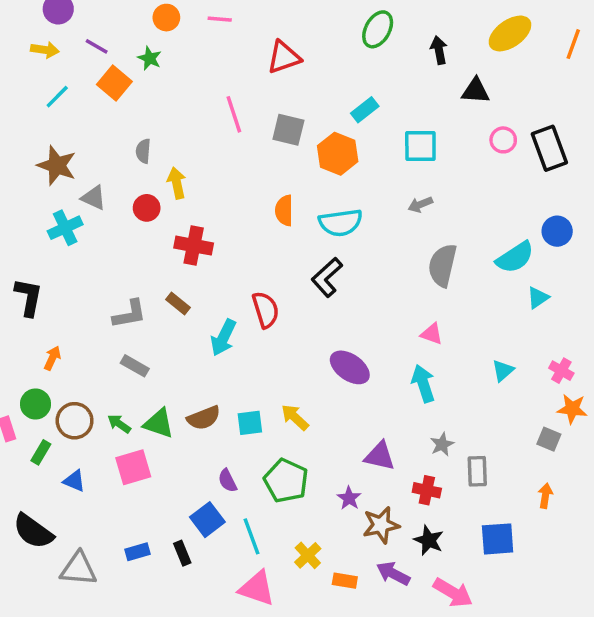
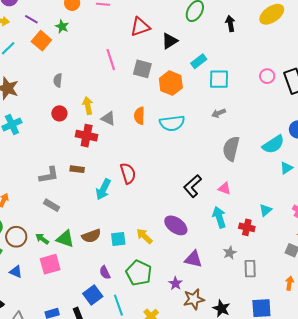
black triangle: (475, 91) -> (170, 41), moved, turned -36
cyan rectangle: (365, 110) -> (199, 61), moved
yellow arrow: (177, 183) -> (88, 106), moved
gray triangle: (94, 198) -> (108, 118), moved
black L-shape: (327, 277) -> (193, 186), moved
brown rectangle: (178, 304) -> (77, 169), turned -32
purple ellipse: (350, 367) -> (176, 225), moved
red cross: (427, 490) -> (247, 227), moved

